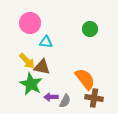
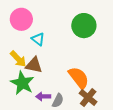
green circle: (90, 29) -> (84, 26), size x1.5
cyan triangle: (46, 42) -> (38, 39), turned 32
brown cross: (94, 98) -> (88, 98), turned 30

